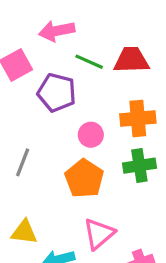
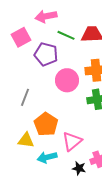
pink circle: (91, 135) -> (67, 80), size x1.5
orange pentagon: (84, 179) -> (46, 124), moved

